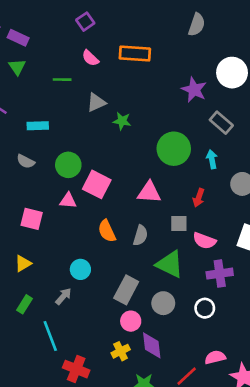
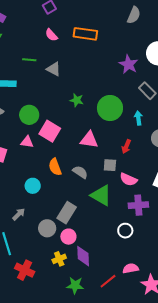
green line: (62, 80) -> (29, 60), moved
gray triangle: (96, 102) -> (54, 69), turned 49
green star: (122, 121) -> (77, 100), moved
gray semicircle: (140, 235) -> (80, 172), turned -77
cyan circle: (80, 269) -> (33, 186), moved
gray circle: (163, 303) -> (47, 228), moved

